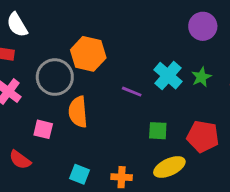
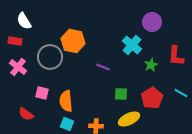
cyan cross: (168, 76) -> (132, 45), moved
green star: (201, 77) -> (151, 65), moved
orange semicircle: (78, 112) -> (66, 101), moved
red pentagon: (203, 137) -> (152, 98), turned 30

